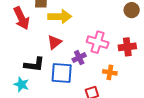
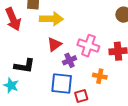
red triangle: (54, 42) -> (54, 44), moved
blue square: (62, 73) -> (62, 84), moved

